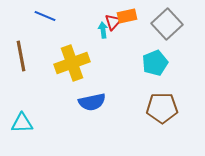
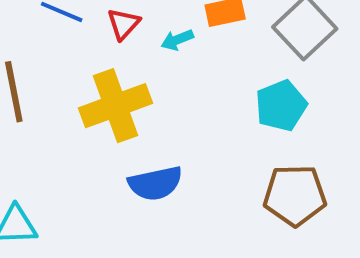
red triangle: (113, 22) -> (123, 24), moved
cyan arrow: (103, 30) -> (177, 40), turned -105

